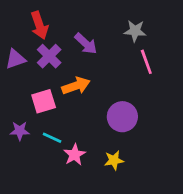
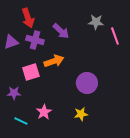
purple cross: (49, 56) -> (35, 40), turned -30
pink line: (146, 62) -> (115, 36), moved
cyan line: (52, 138) -> (21, 121), moved
pink star: (75, 155) -> (44, 112), moved

